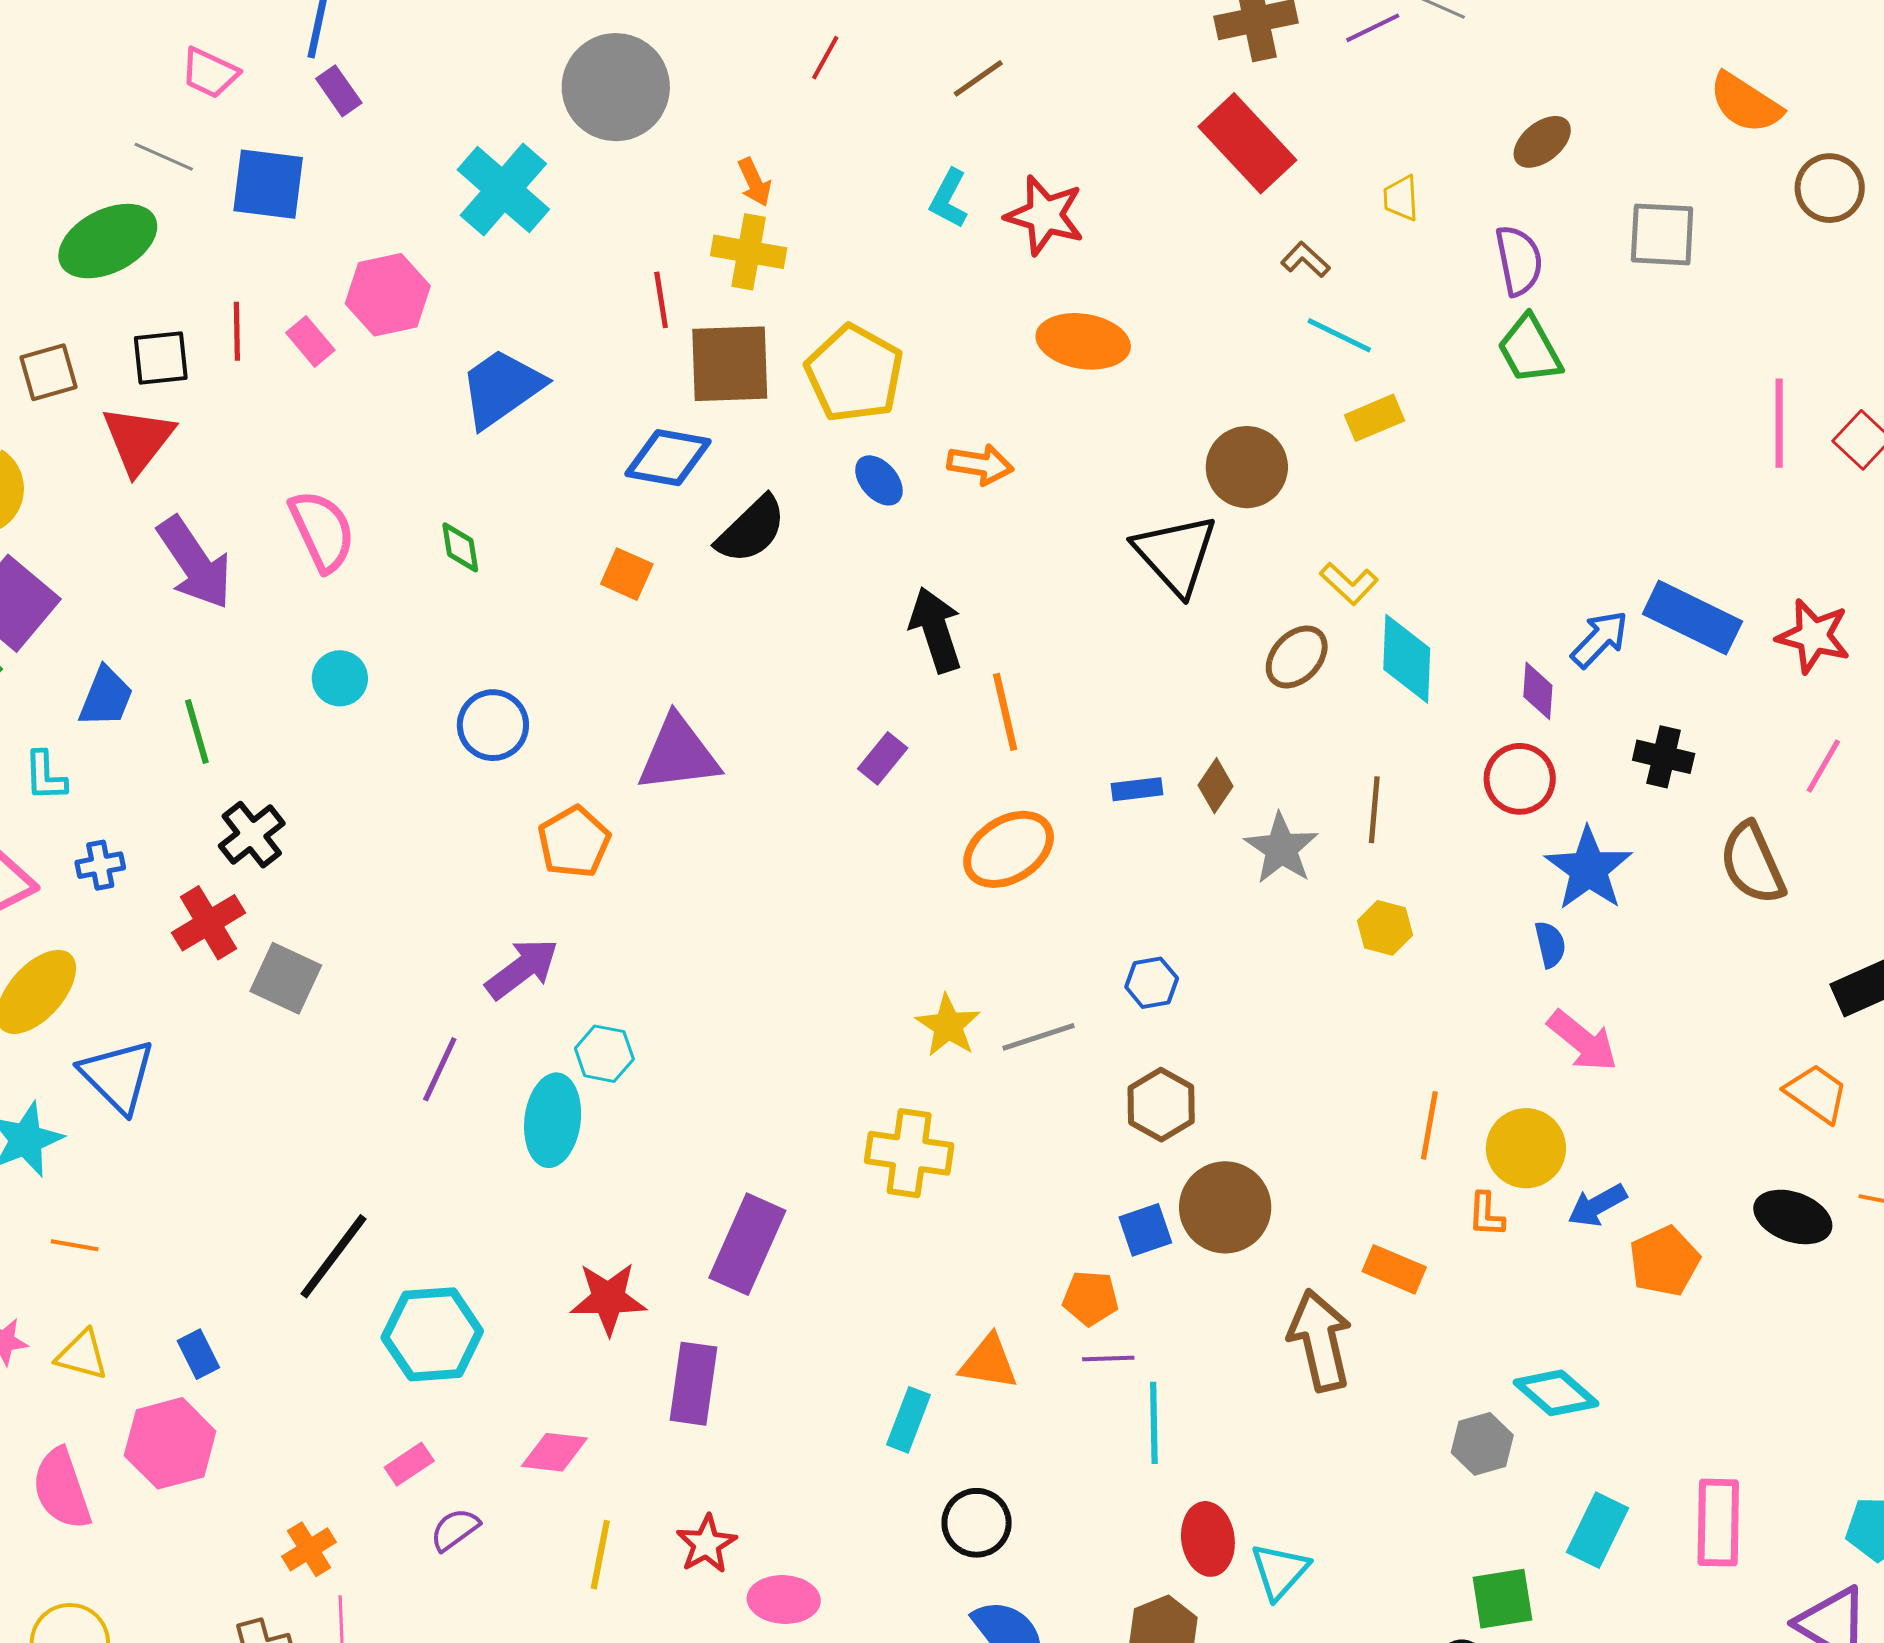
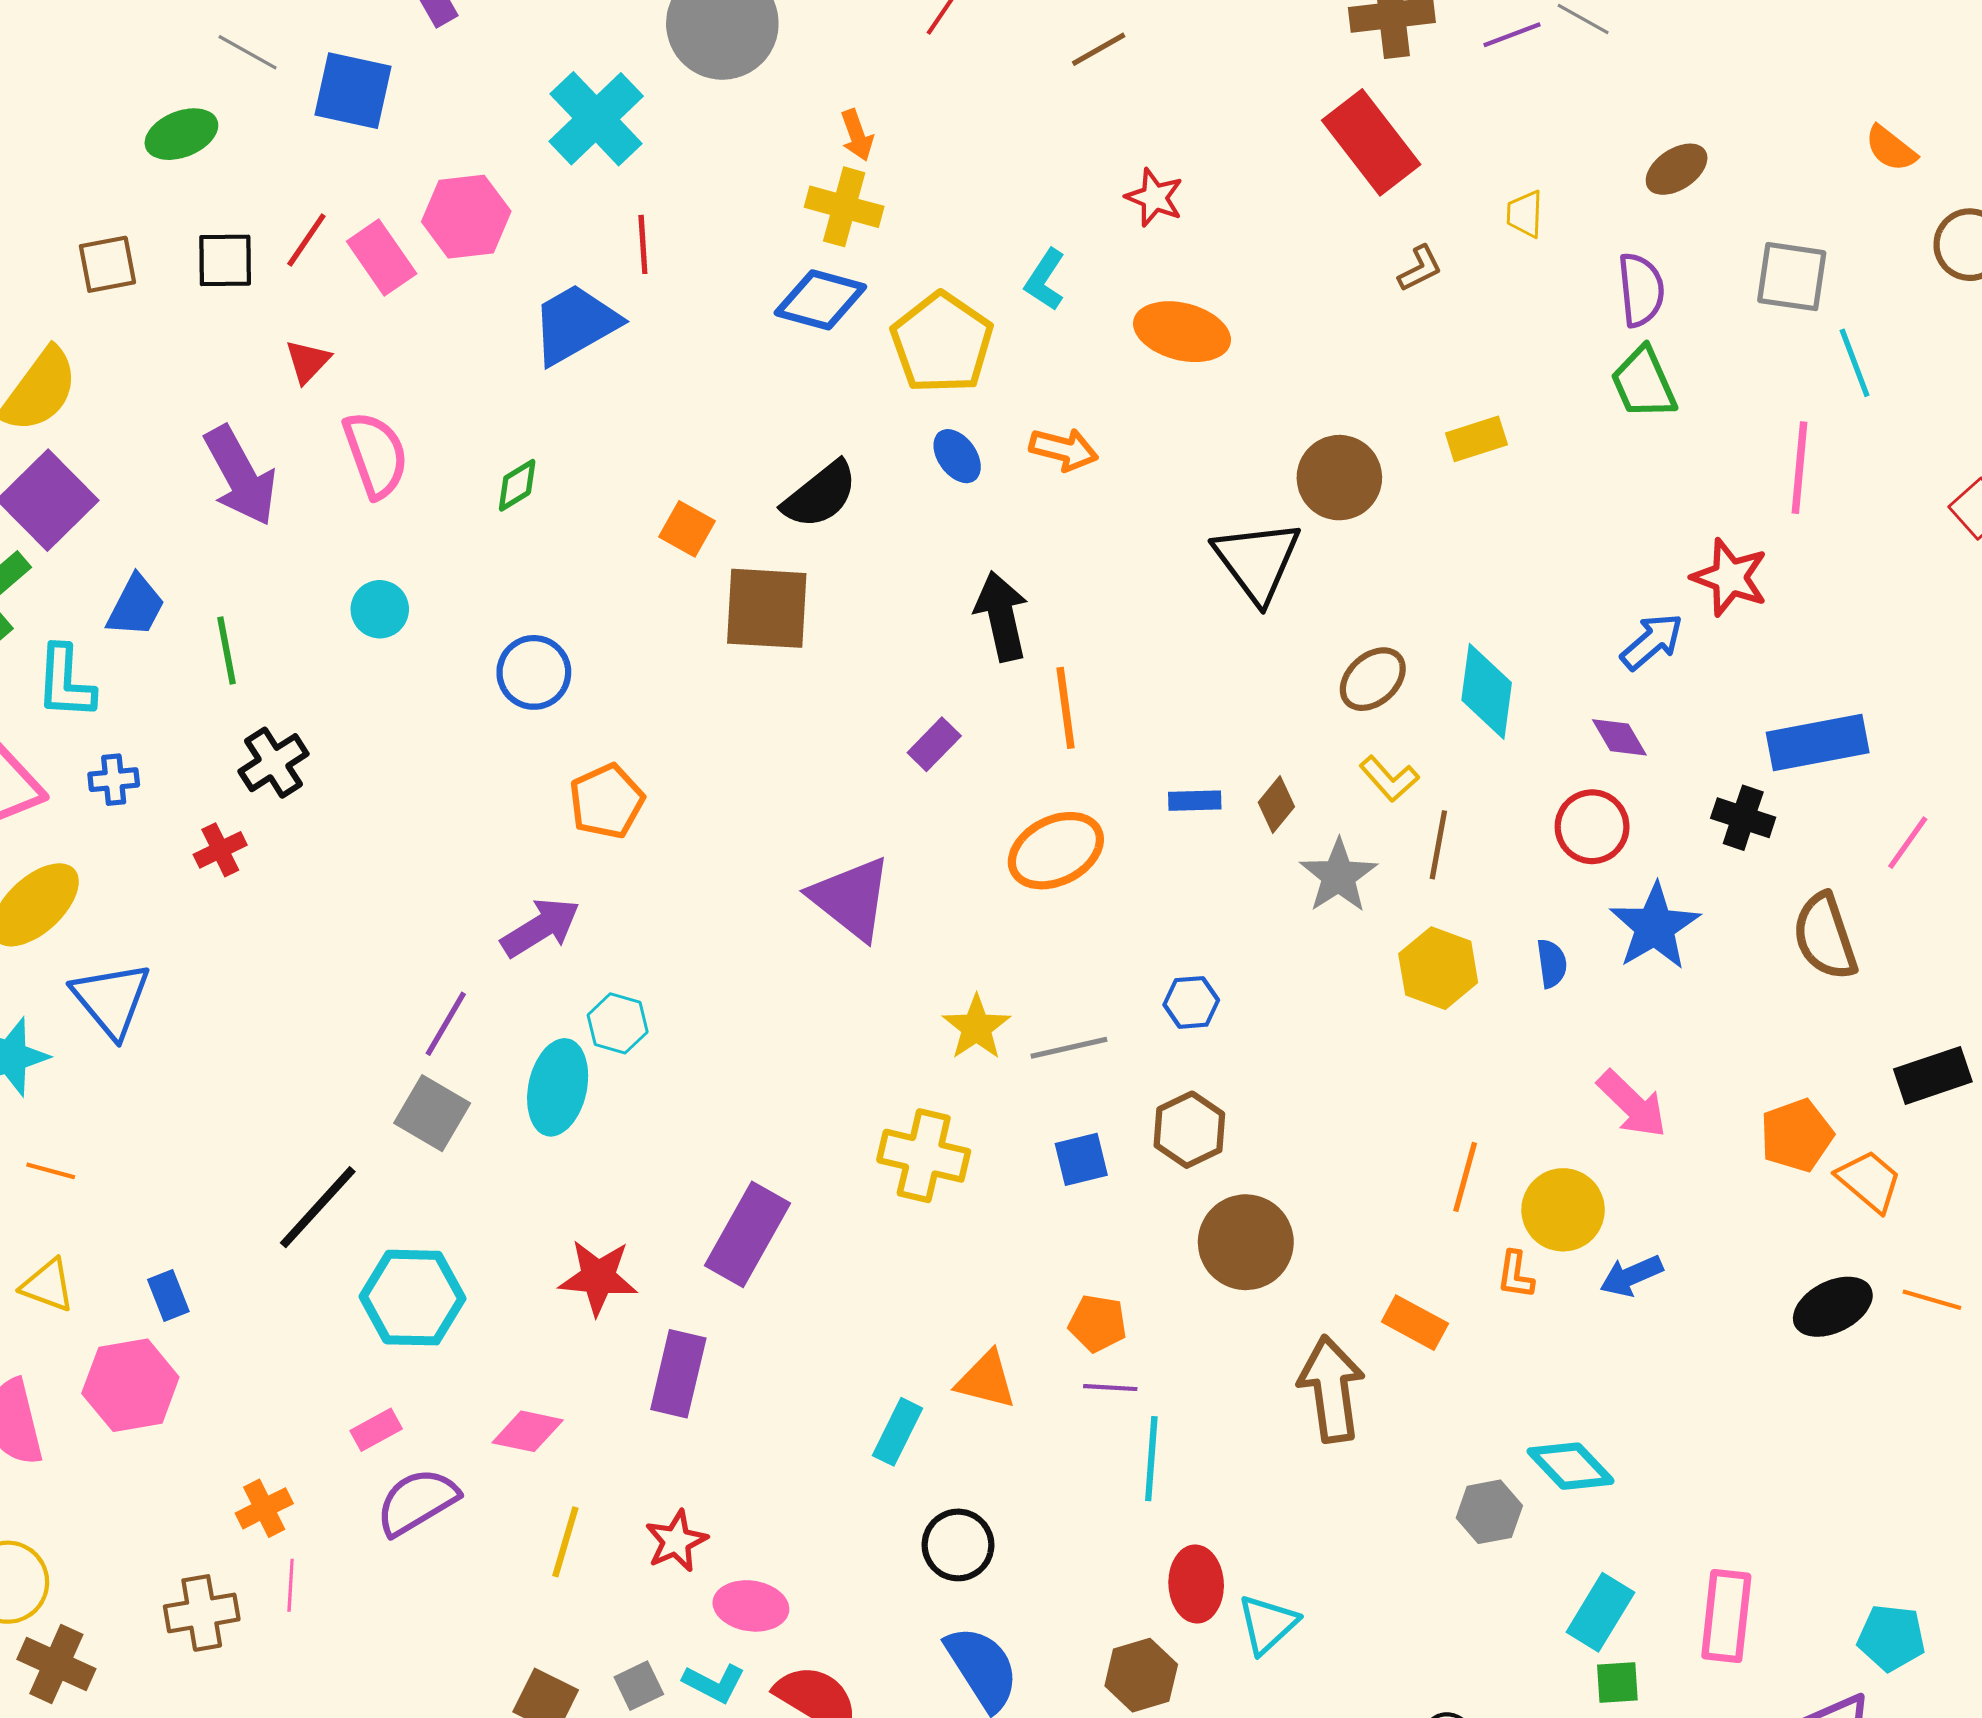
orange semicircle: (1745, 103) -> (1891, 148), size x0.7
cyan L-shape: (949, 199) -> (1045, 280), moved
red star: (1045, 215) -> (1154, 198), size x0.7
green ellipse: (108, 241) -> (181, 134), size x0.7
brown L-shape: (1305, 260) -> (1420, 268), turned 105
red line: (661, 300) -> (643, 244), moved
red line: (237, 331) -> (306, 240), turned 30
cyan line: (1339, 335) -> (1855, 363), moved, turned 38
pink rectangle: (310, 341) -> (382, 258), size x1.4
brown square: (730, 364) -> (767, 608), moved
pink line: (1779, 423) -> (1799, 468), moved
red triangle: (138, 440) -> (308, 361), moved, size x0.6
blue diamond: (668, 458) -> (820, 300), moved
green diamond: (460, 547) -> (517, 485), turned 62
yellow L-shape: (1349, 583) -> (1389, 779), moved
blue rectangle: (1692, 618) -> (1818, 742), moved, turned -42
red star: (1813, 636) -> (1730, 577), moved
blue arrow: (1600, 639) -> (1652, 642), moved
purple diamond: (1538, 691) -> (1619, 737), turned -40
purple triangle: (678, 754) -> (851, 898), moved, turned 40
cyan L-shape: (45, 776) -> (65, 682), size x1.4
red cross: (208, 923) -> (220, 850), size x0.7
yellow hexagon: (1385, 928) -> (1438, 968), size x1.4
blue semicircle: (1550, 944) -> (1552, 963), moved
gray square: (286, 978) -> (432, 1113), moved
black ellipse: (1793, 1217) -> (1833, 1307), turned -52
blue square: (1145, 1230) -> (1081, 1159), moved
orange pentagon: (1664, 1261) -> (1797, 1135), moved
purple semicircle: (455, 1529) -> (417, 1502), size x1.6
green square: (1502, 1599) -> (1617, 1682), moved, size x0.7

